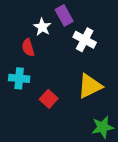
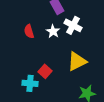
white star: (42, 27) -> (53, 31), moved
cyan cross: (19, 78) -> (30, 83), moved

